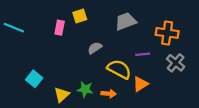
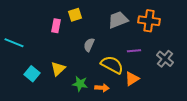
cyan line: (14, 28) -> (14, 43), moved
orange cross: (167, 33) -> (149, 21), moved
gray semicircle: (95, 48) -> (89, 45), turned -32
yellow triangle: (62, 95) -> (58, 69), moved

